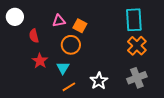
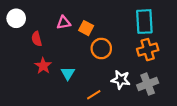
orange circle: (71, 45) -> (101, 48), moved
orange cross: (137, 46) -> (148, 50), turned 30
white star: (99, 81) -> (121, 80), moved, turned -30
orange line: (69, 87) -> (94, 95), moved

